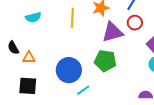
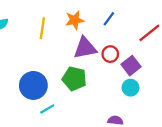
red circle: (135, 23) -> (110, 54), moved

